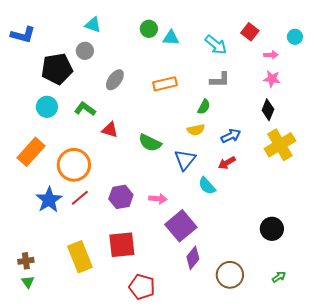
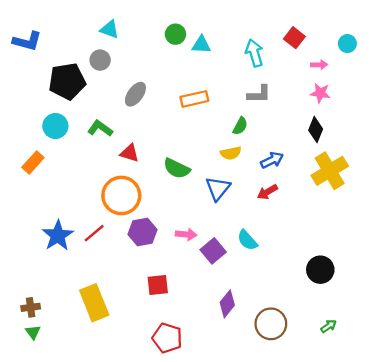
cyan arrow: (216, 45) -> (254, 53), turned -145
orange rectangle: (31, 152) -> (33, 163), moved, size x0.7
orange circle: (74, 165) -> (121, 195), moved
cyan semicircle: (207, 186) -> (247, 240), moved
purple square: (181, 226) -> (213, 251), moved, size x0.7
red square: (122, 245) -> (158, 285), moved, size x0.7

